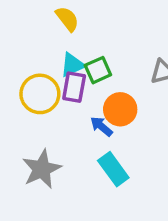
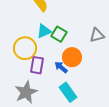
green square: (98, 70) -> (59, 34), turned -35
purple rectangle: (74, 87) -> (37, 65), moved

